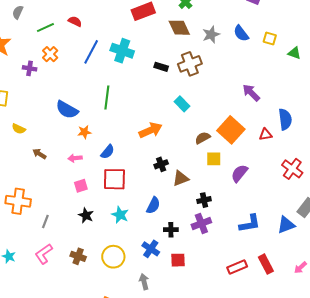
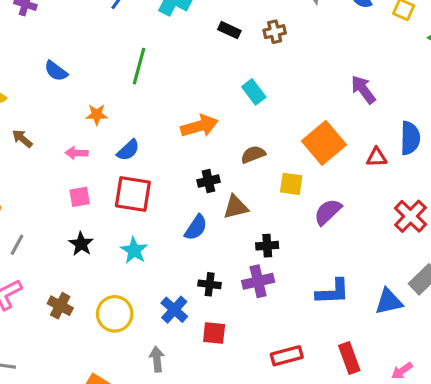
brown cross: (190, 64) -> (275, 32), size x0.6
blue semicircle: (67, 110) -> (56, 71), moved, size x0.7
brown semicircle: (203, 138) -> (253, 154), moved
blue semicircle: (153, 205) -> (196, 228), moved
red rectangle: (237, 267) -> (287, 356), moved

